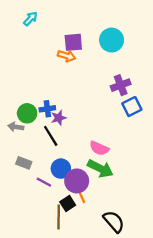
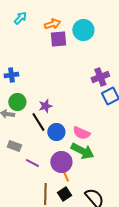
cyan circle: (112, 40) -> (83, 30), moved
orange arrow: (67, 56) -> (52, 24), moved, turned -35
blue cross: (47, 109) -> (11, 75), moved
blue circle: (61, 169) -> (56, 132), moved
black square: (68, 203) -> (64, 194), moved

